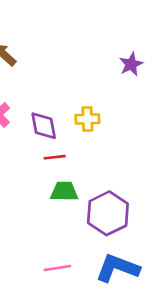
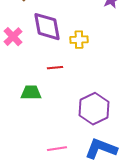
purple diamond: (44, 126) -> (47, 27), moved, size x1.4
green trapezoid: (64, 191) -> (31, 93), moved

